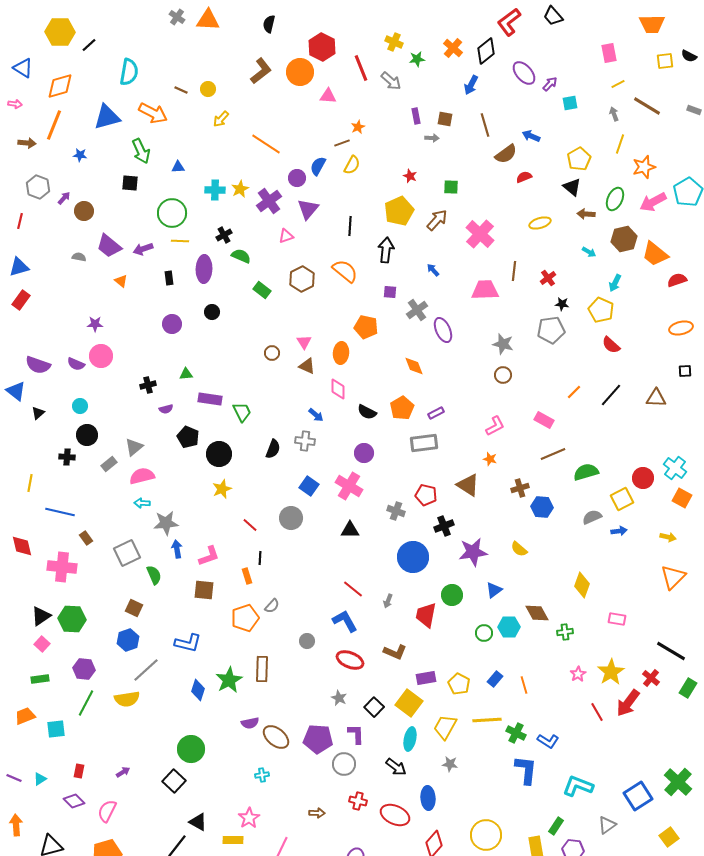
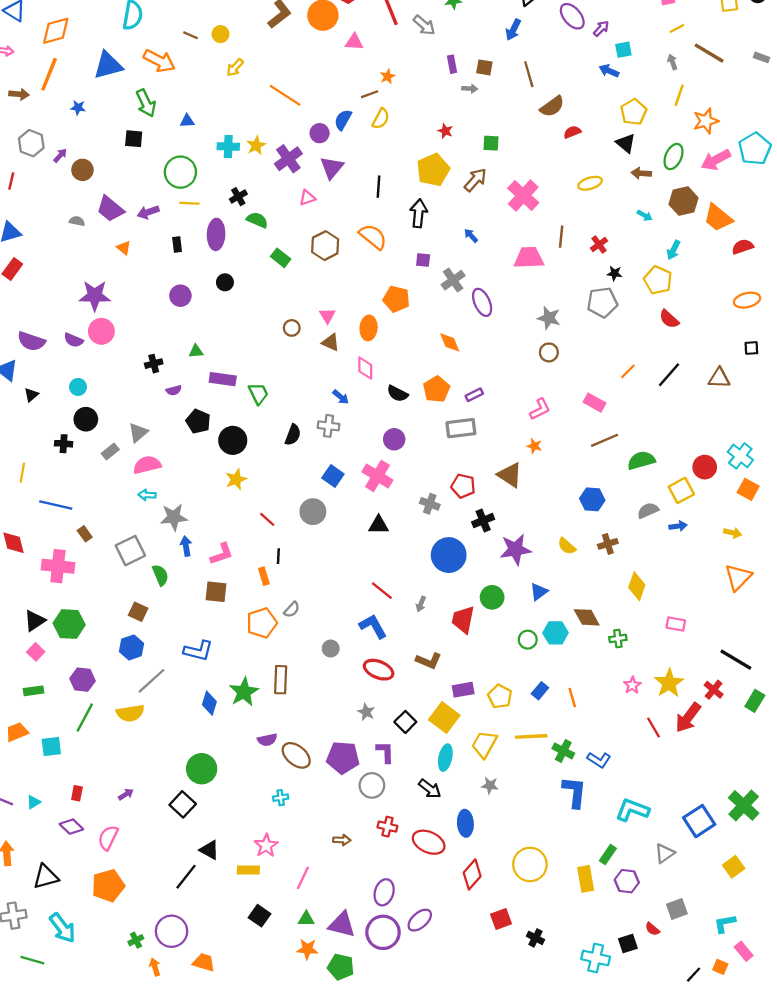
blue arrow: (531, 136) -> (609, 71), moved
purple star: (95, 324) -> (95, 296), size x1.8
brown cross: (520, 488) -> (608, 544), moved

